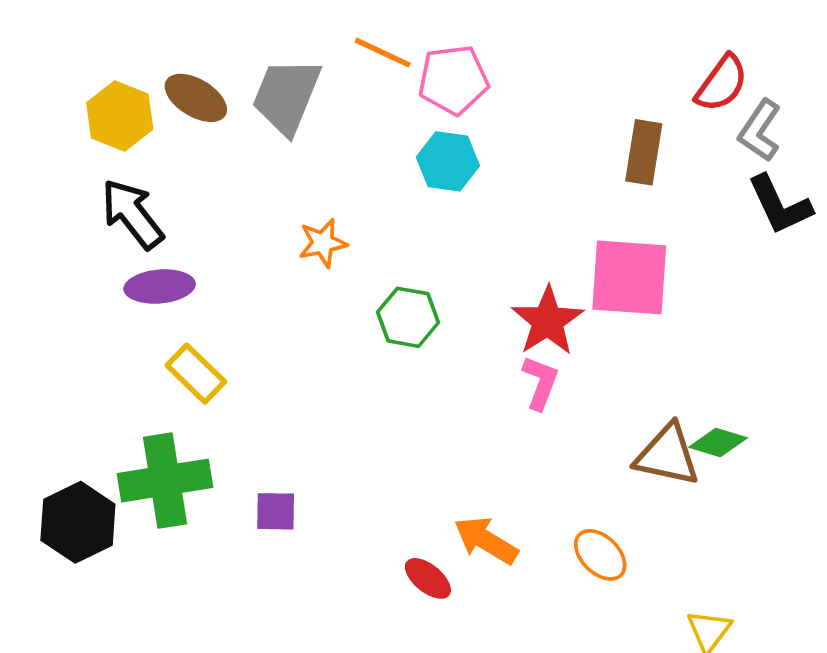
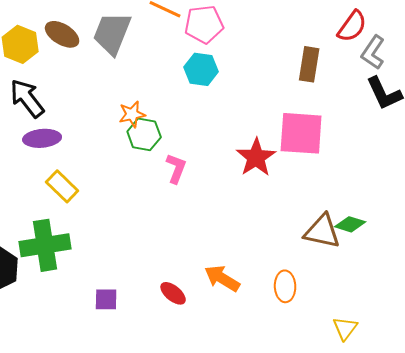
green hexagon: (408, 317) -> (144, 134), moved
pink L-shape: (540, 383) -> (176, 168), moved
purple square: (276, 511) -> (106, 299), moved
orange ellipse: (600, 555) -> (285, 286), turned 44
red ellipse: (428, 578) -> (173, 293), moved

